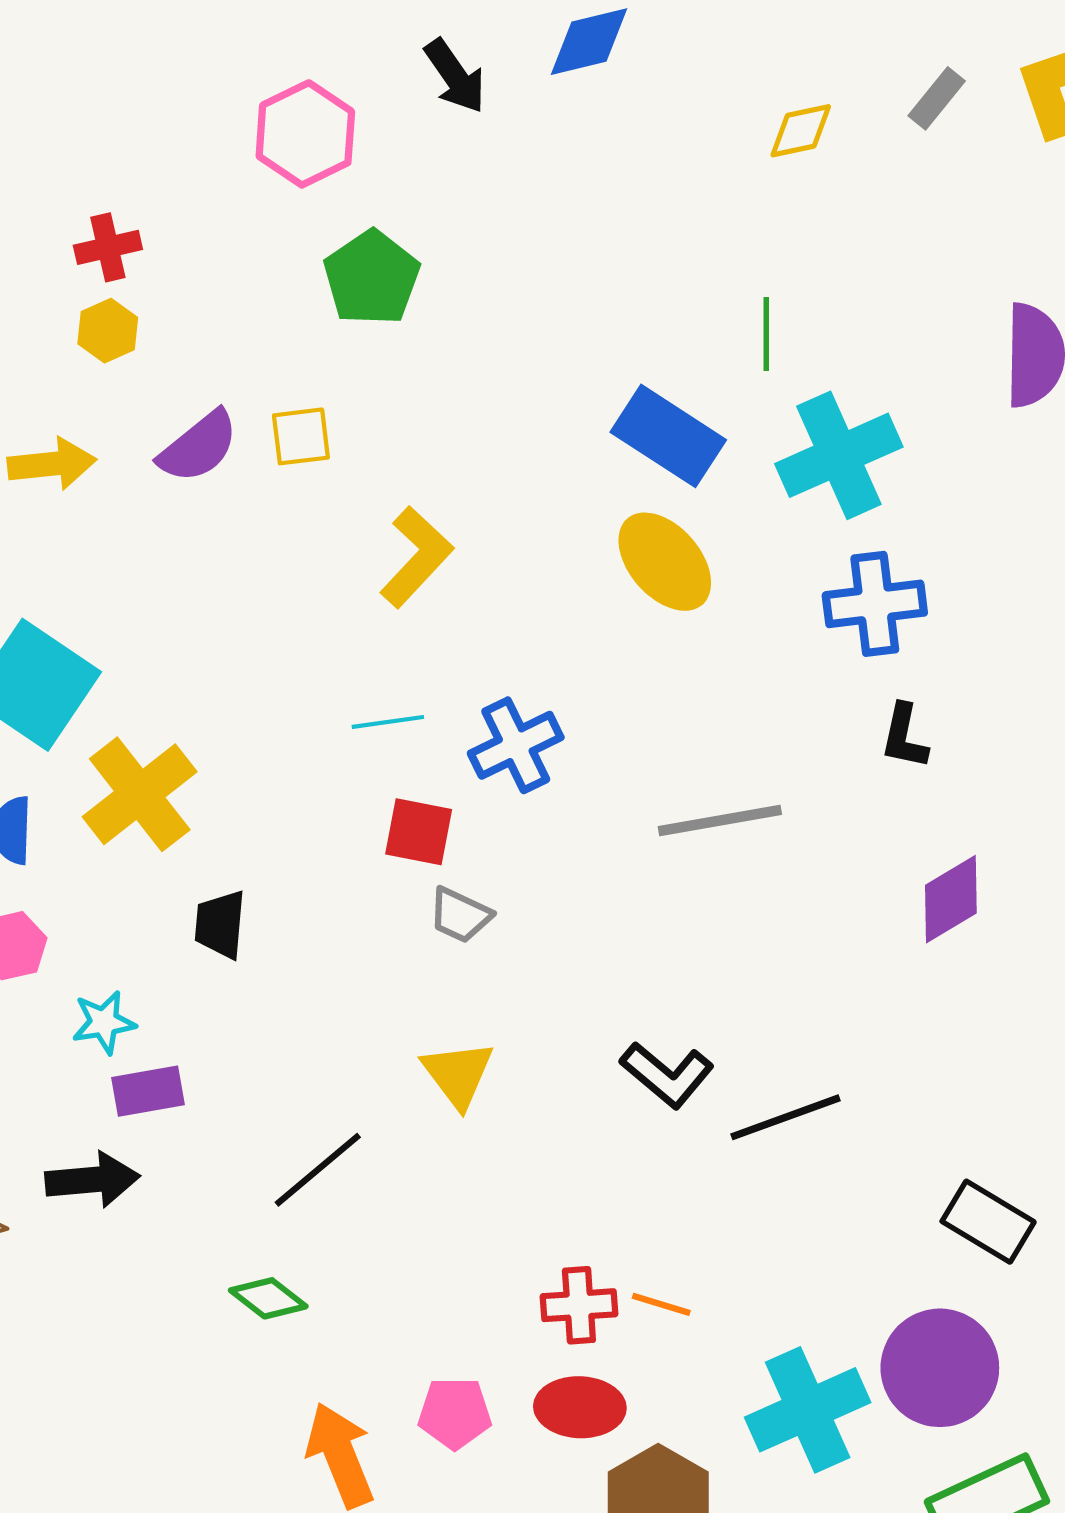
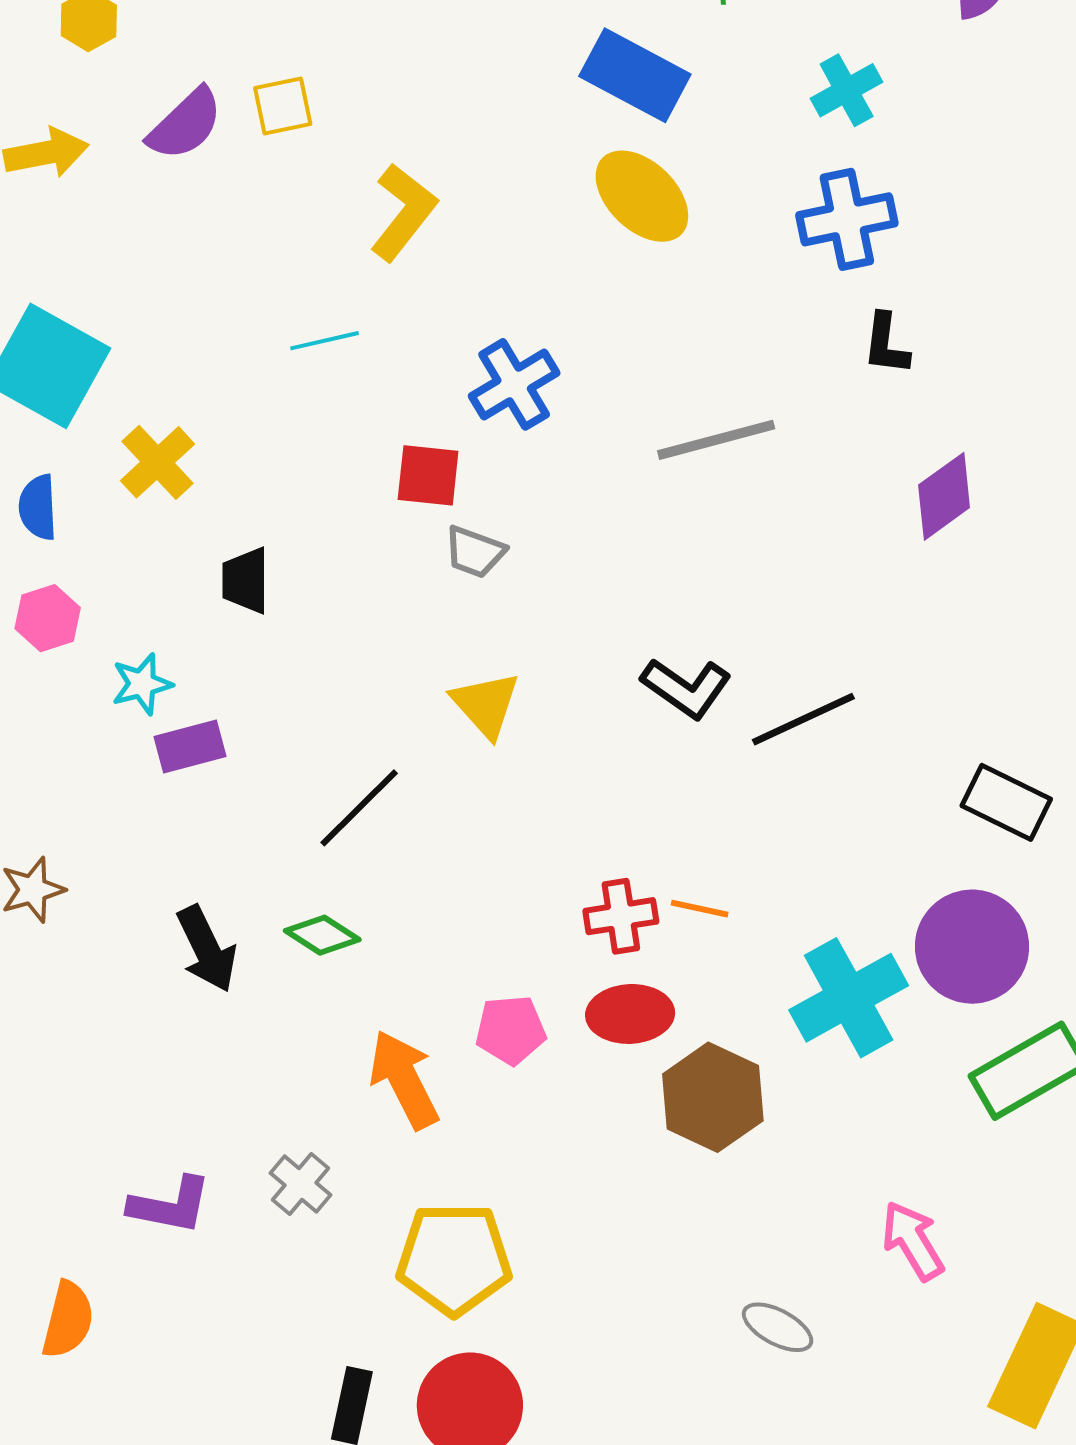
cyan cross: (839, 455) -> (847, 90), moved, size x0.6
cyan line: (388, 722) -> (325, 341), moved
yellow cross: (140, 794) -> (158, 462), size x0.7
black arrow: (92, 1180) -> (207, 949), moved, turned 74

